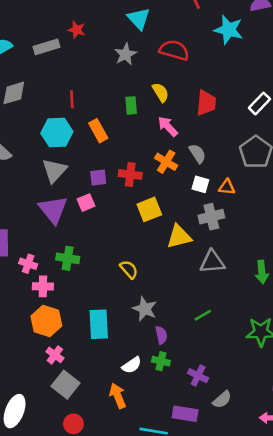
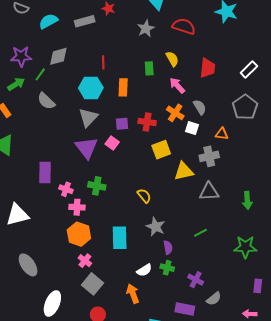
orange rectangle: (98, 131) -> (123, 87), turned 30
white square: (200, 184) -> (192, 128), moved
pink square: (86, 203) -> (112, 143), turned -32

